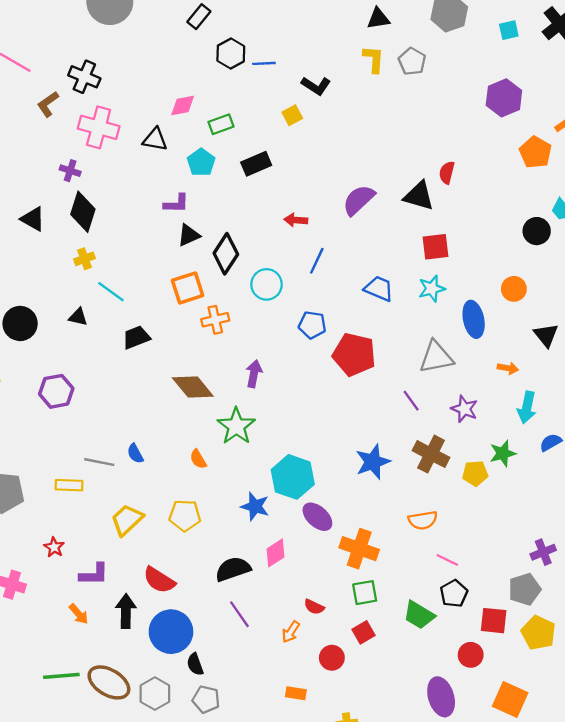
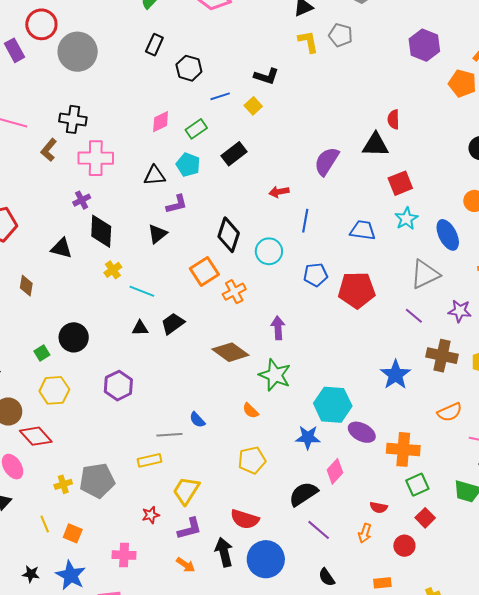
blue line: (264, 63) -> (220, 96), moved
black triangle: (155, 139) -> (155, 175), moved
purple cross: (70, 171) -> (82, 200), turned -30
black triangle: (189, 235) -> (157, 234), moved
black triangle: (78, 317) -> (140, 328), moved
yellow trapezoid: (127, 520) -> (186, 491), moved
red star: (54, 547) -> (151, 515), turned -30
black semicircle: (195, 664) -> (327, 577), moved

